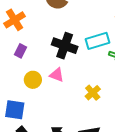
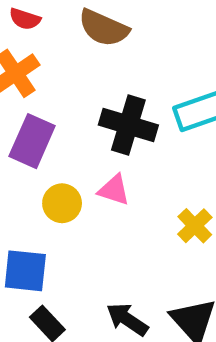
purple rectangle: (21, 51) -> (32, 141), size x1.6

